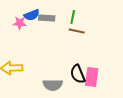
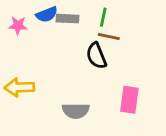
pink star: (20, 23) -> (18, 25), moved
black semicircle: (78, 74) -> (96, 56), moved

